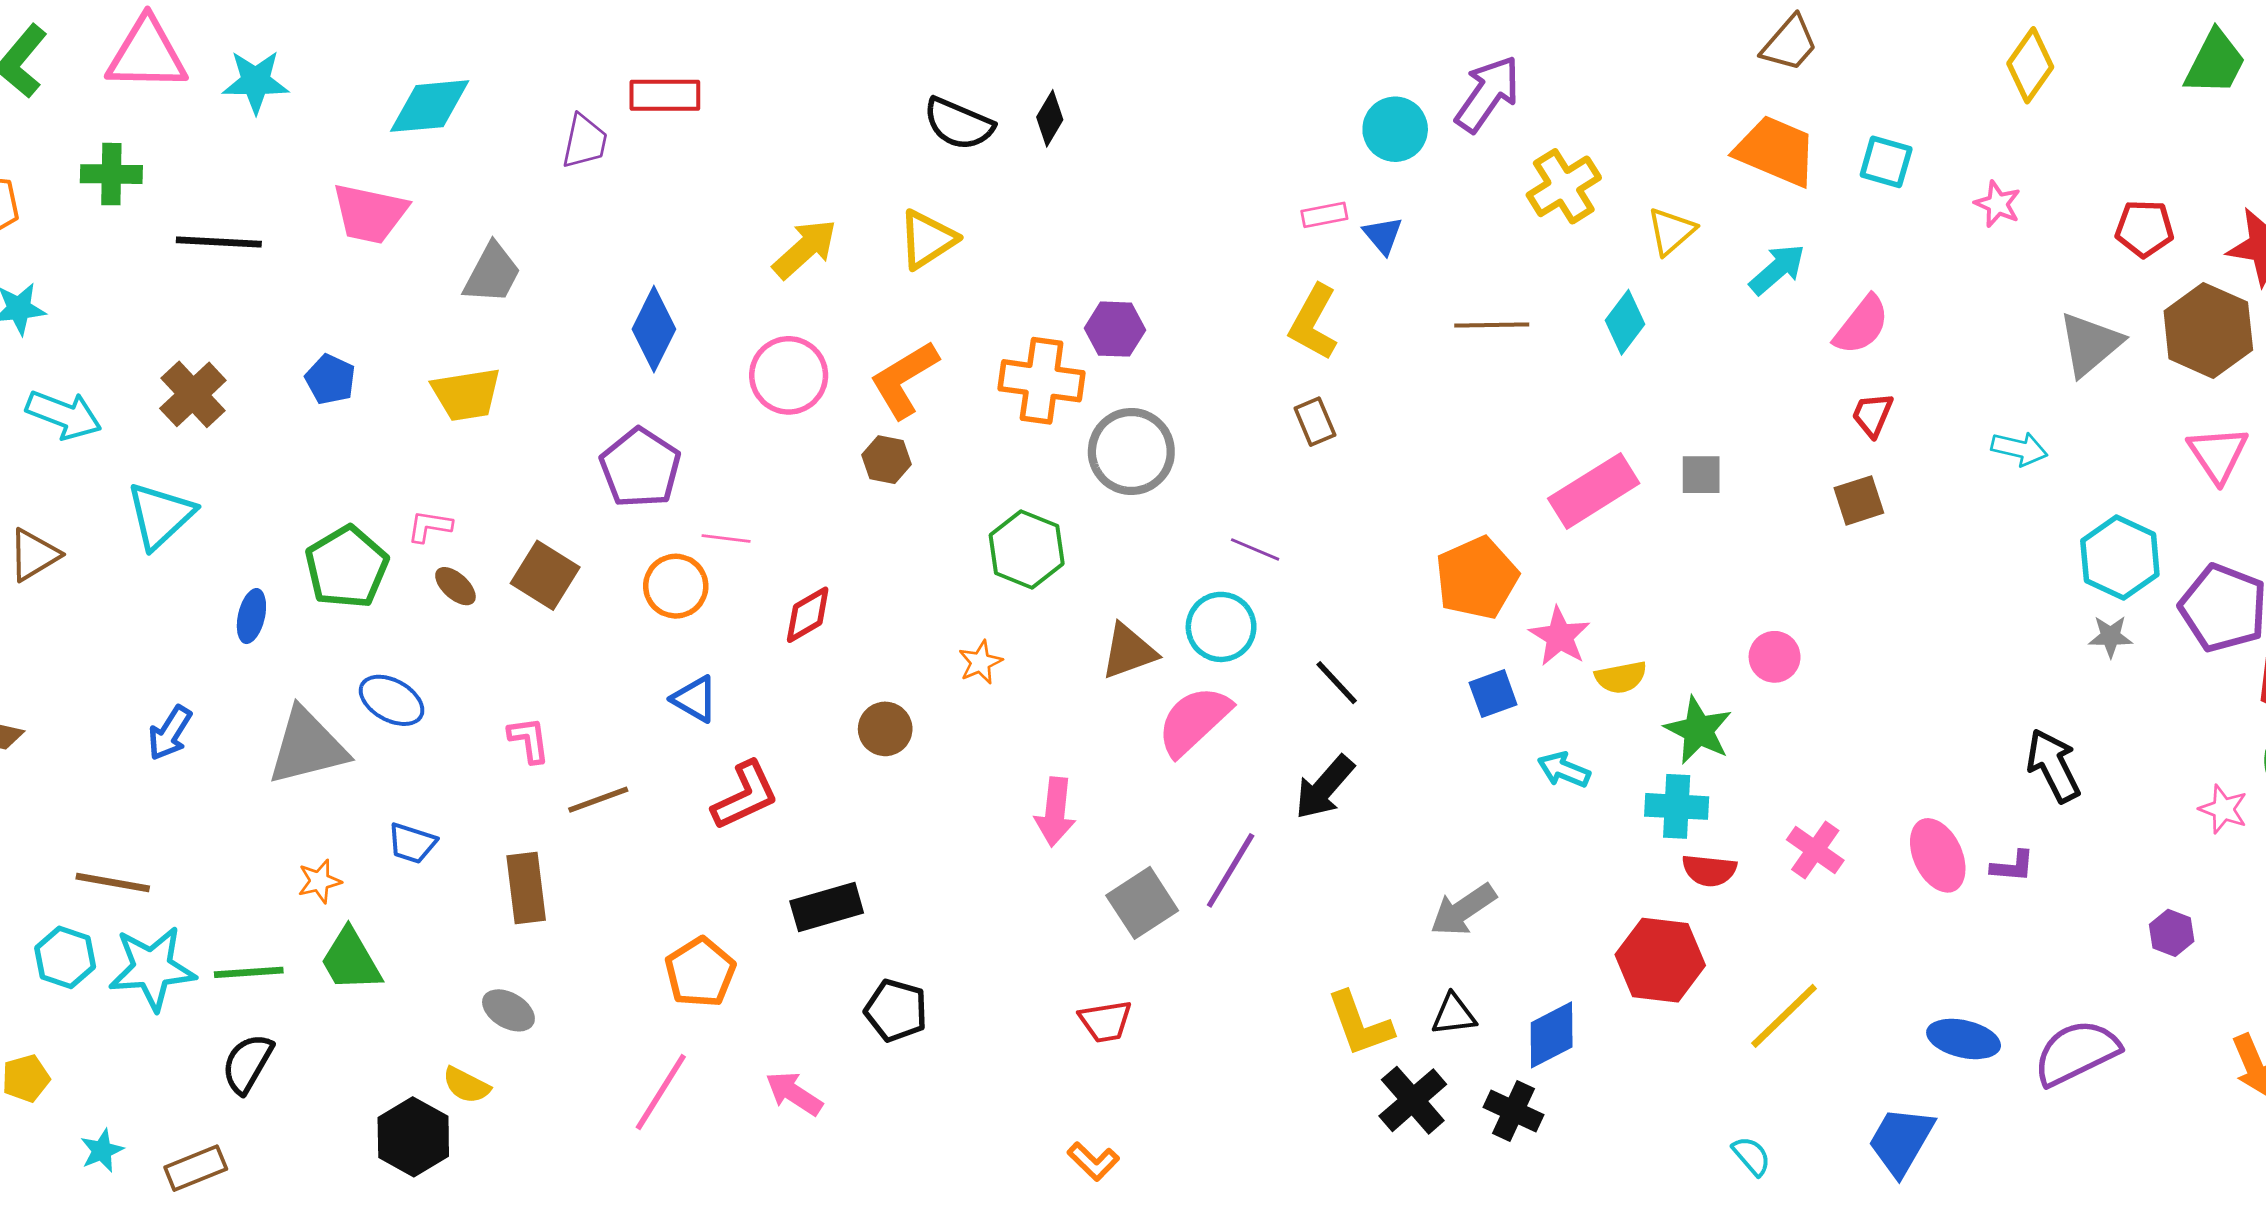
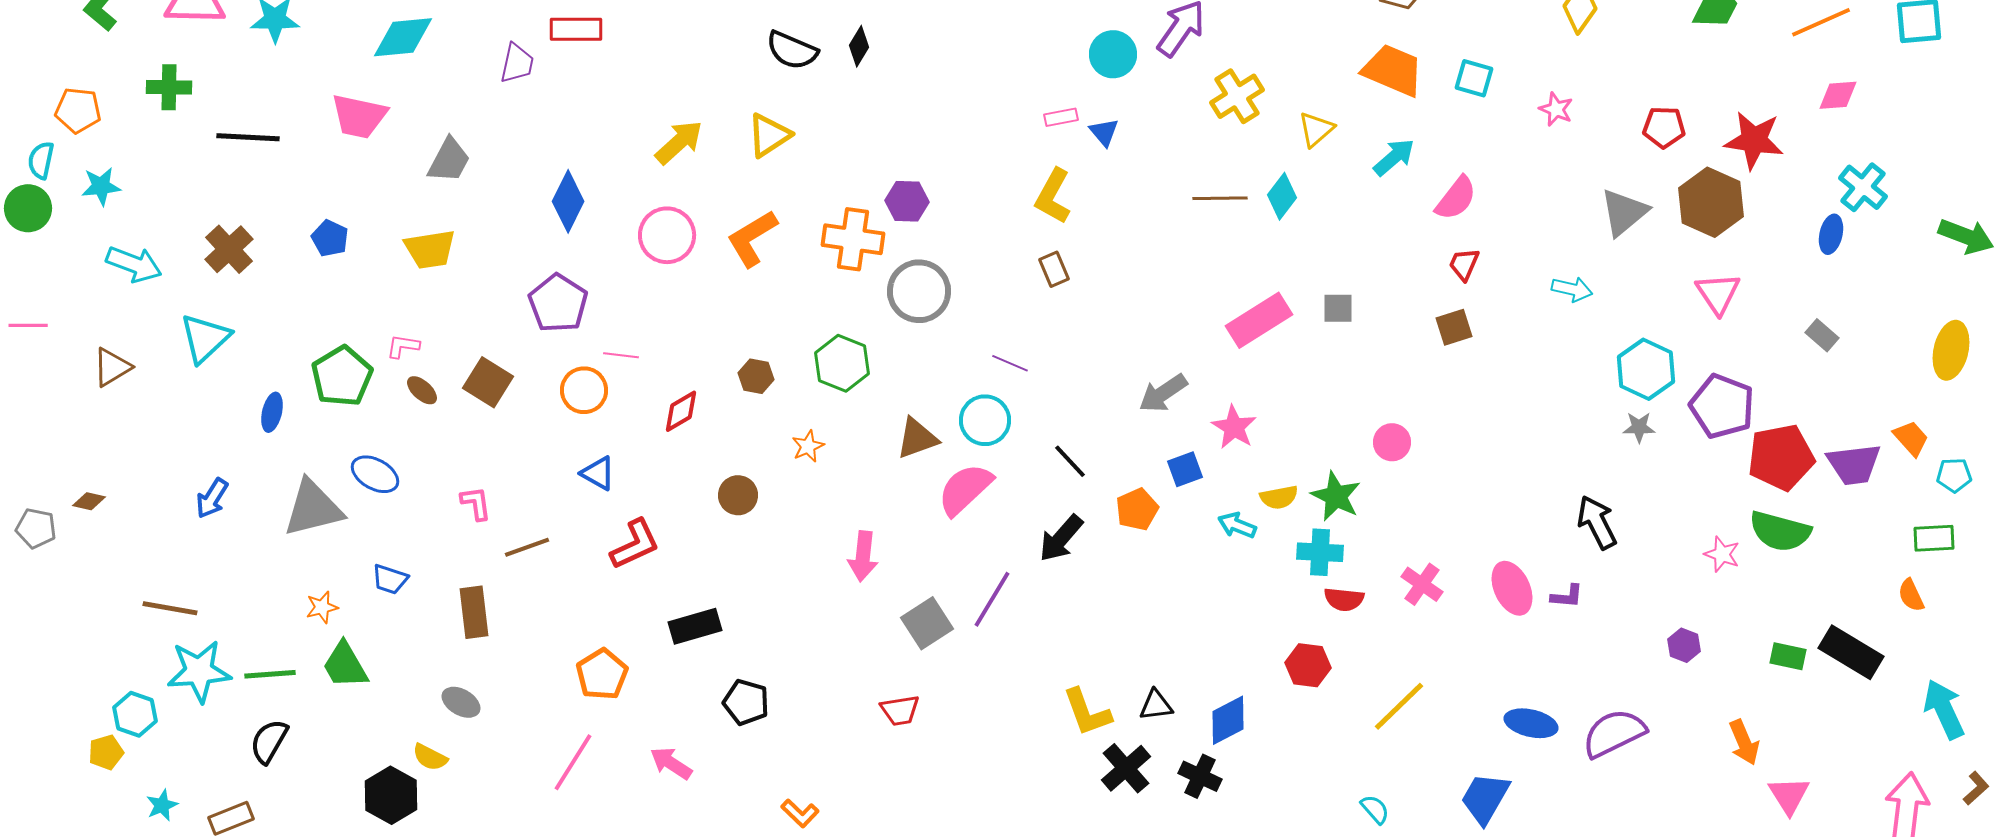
brown line: (1492, 325) -> (1220, 198), moved
brown hexagon: (887, 460) -> (756, 376), moved
orange pentagon: (1477, 578) -> (1137, 509), moved, size x0.7
yellow semicircle: (1621, 677) -> (1279, 497), moved
gray arrow: (1463, 910) -> (1163, 393), moved
cyan hexagon: (65, 957) -> (135, 714), moved
red hexagon: (1660, 960) -> (1308, 665), size x0.7
orange L-shape: (1093, 1161) -> (800, 813), moved

